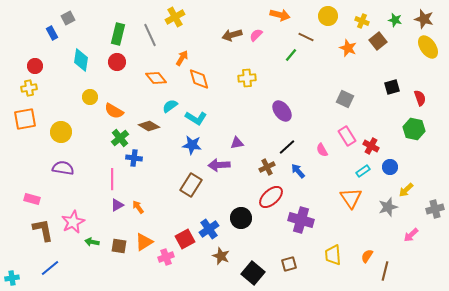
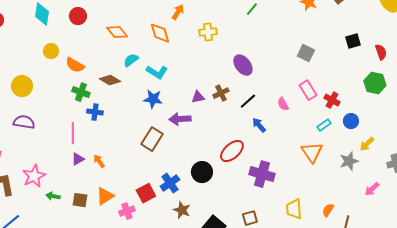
orange arrow: (182, 58) -> (178, 12), moved
green cross: (120, 138) -> (81, 92), turned -30
brown cross: (267, 167) -> (221, 93), moved

